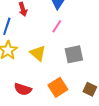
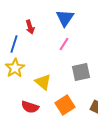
yellow triangle: (38, 53) -> (43, 82), moved

